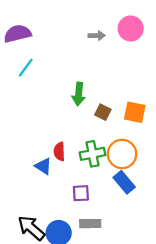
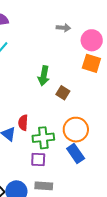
pink circle: (131, 28) -> (92, 40), moved
orange square: (135, 112) -> (91, 63), moved
green cross: (93, 154) -> (43, 138), moved

